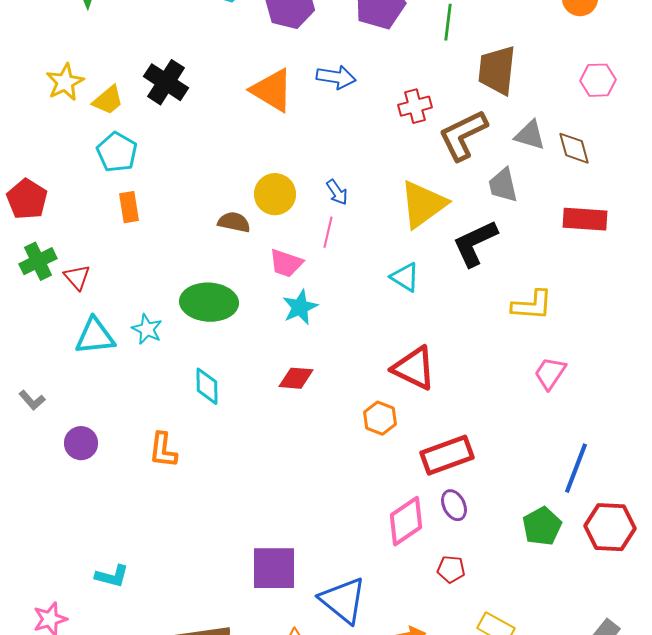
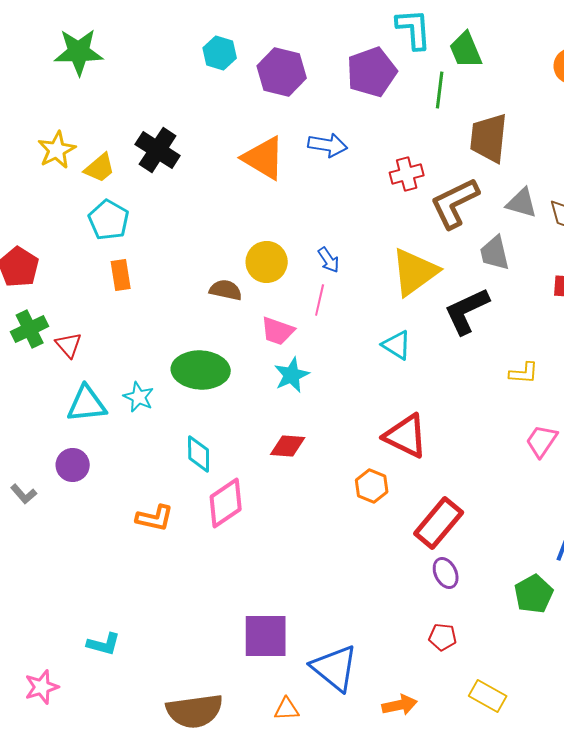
yellow L-shape: (532, 305) -> (524, 373), size x0.7
gray L-shape: (32, 400) -> (24, 494), moved
purple circle: (81, 443) -> (73, 465), moved
orange L-shape: (163, 450) -> (155, 518), turned -84
red rectangle: (447, 455) -> (439, 523), turned -30
pink diamond: (406, 521) -> (226, 503), moved

